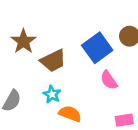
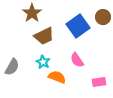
brown star: (23, 41) -> (32, 13), moved
pink semicircle: (109, 80) -> (77, 60), moved

